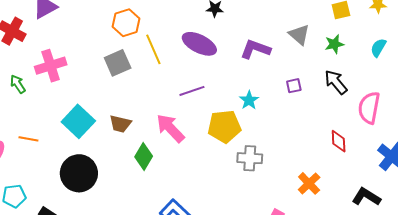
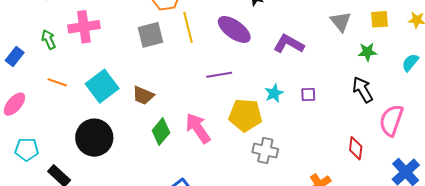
gray triangle: (299, 35) -> (341, 21), moved
purple square: (294, 86) -> (308, 94), moved
pink arrow: (170, 128) -> (198, 128), moved
orange line: (28, 139) -> (57, 82), moved

